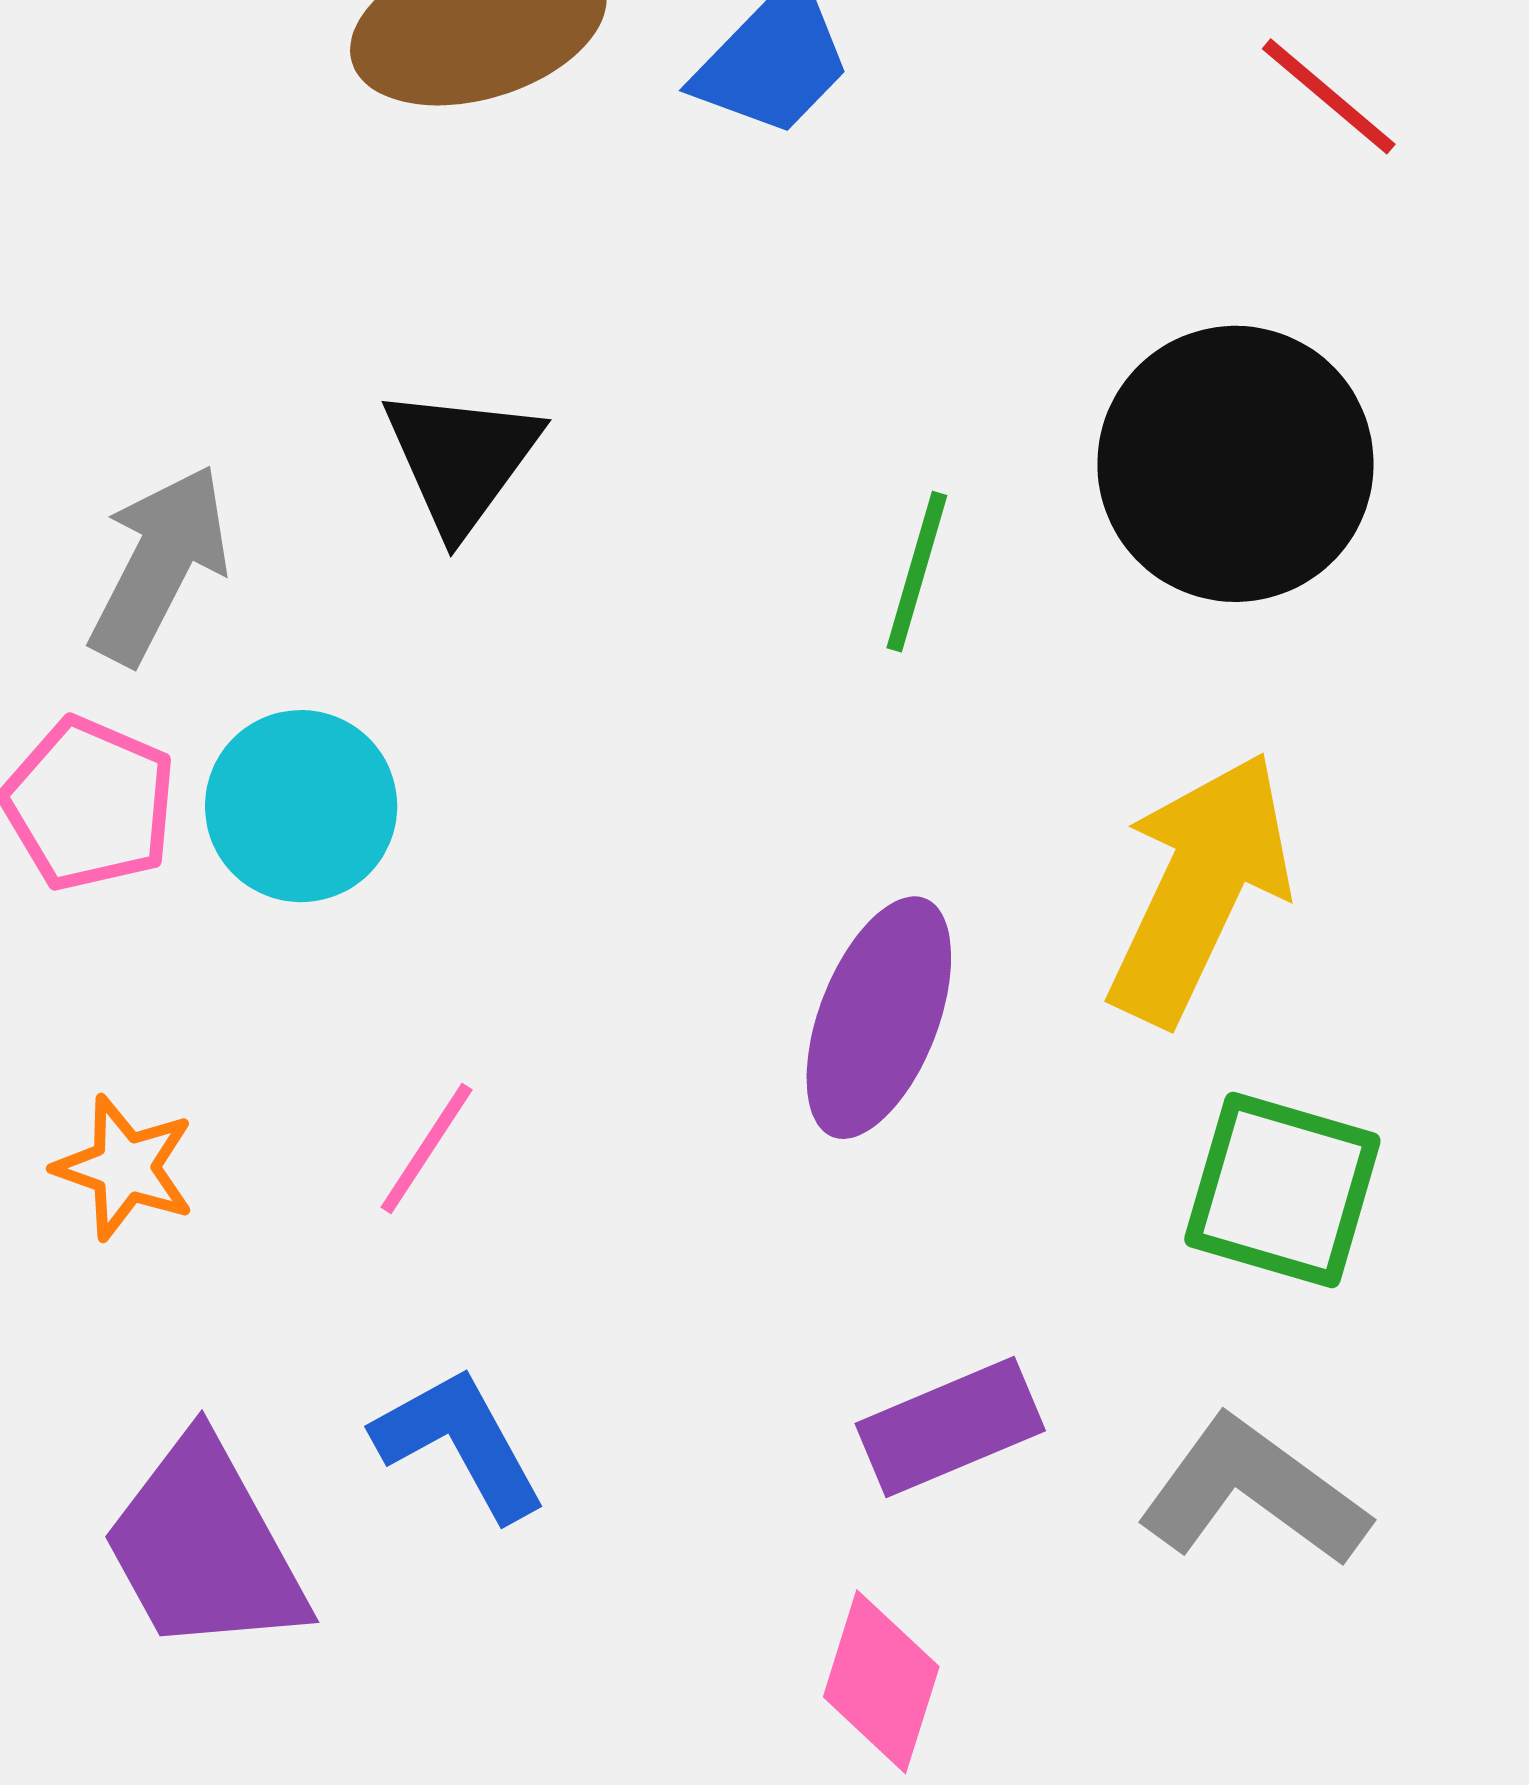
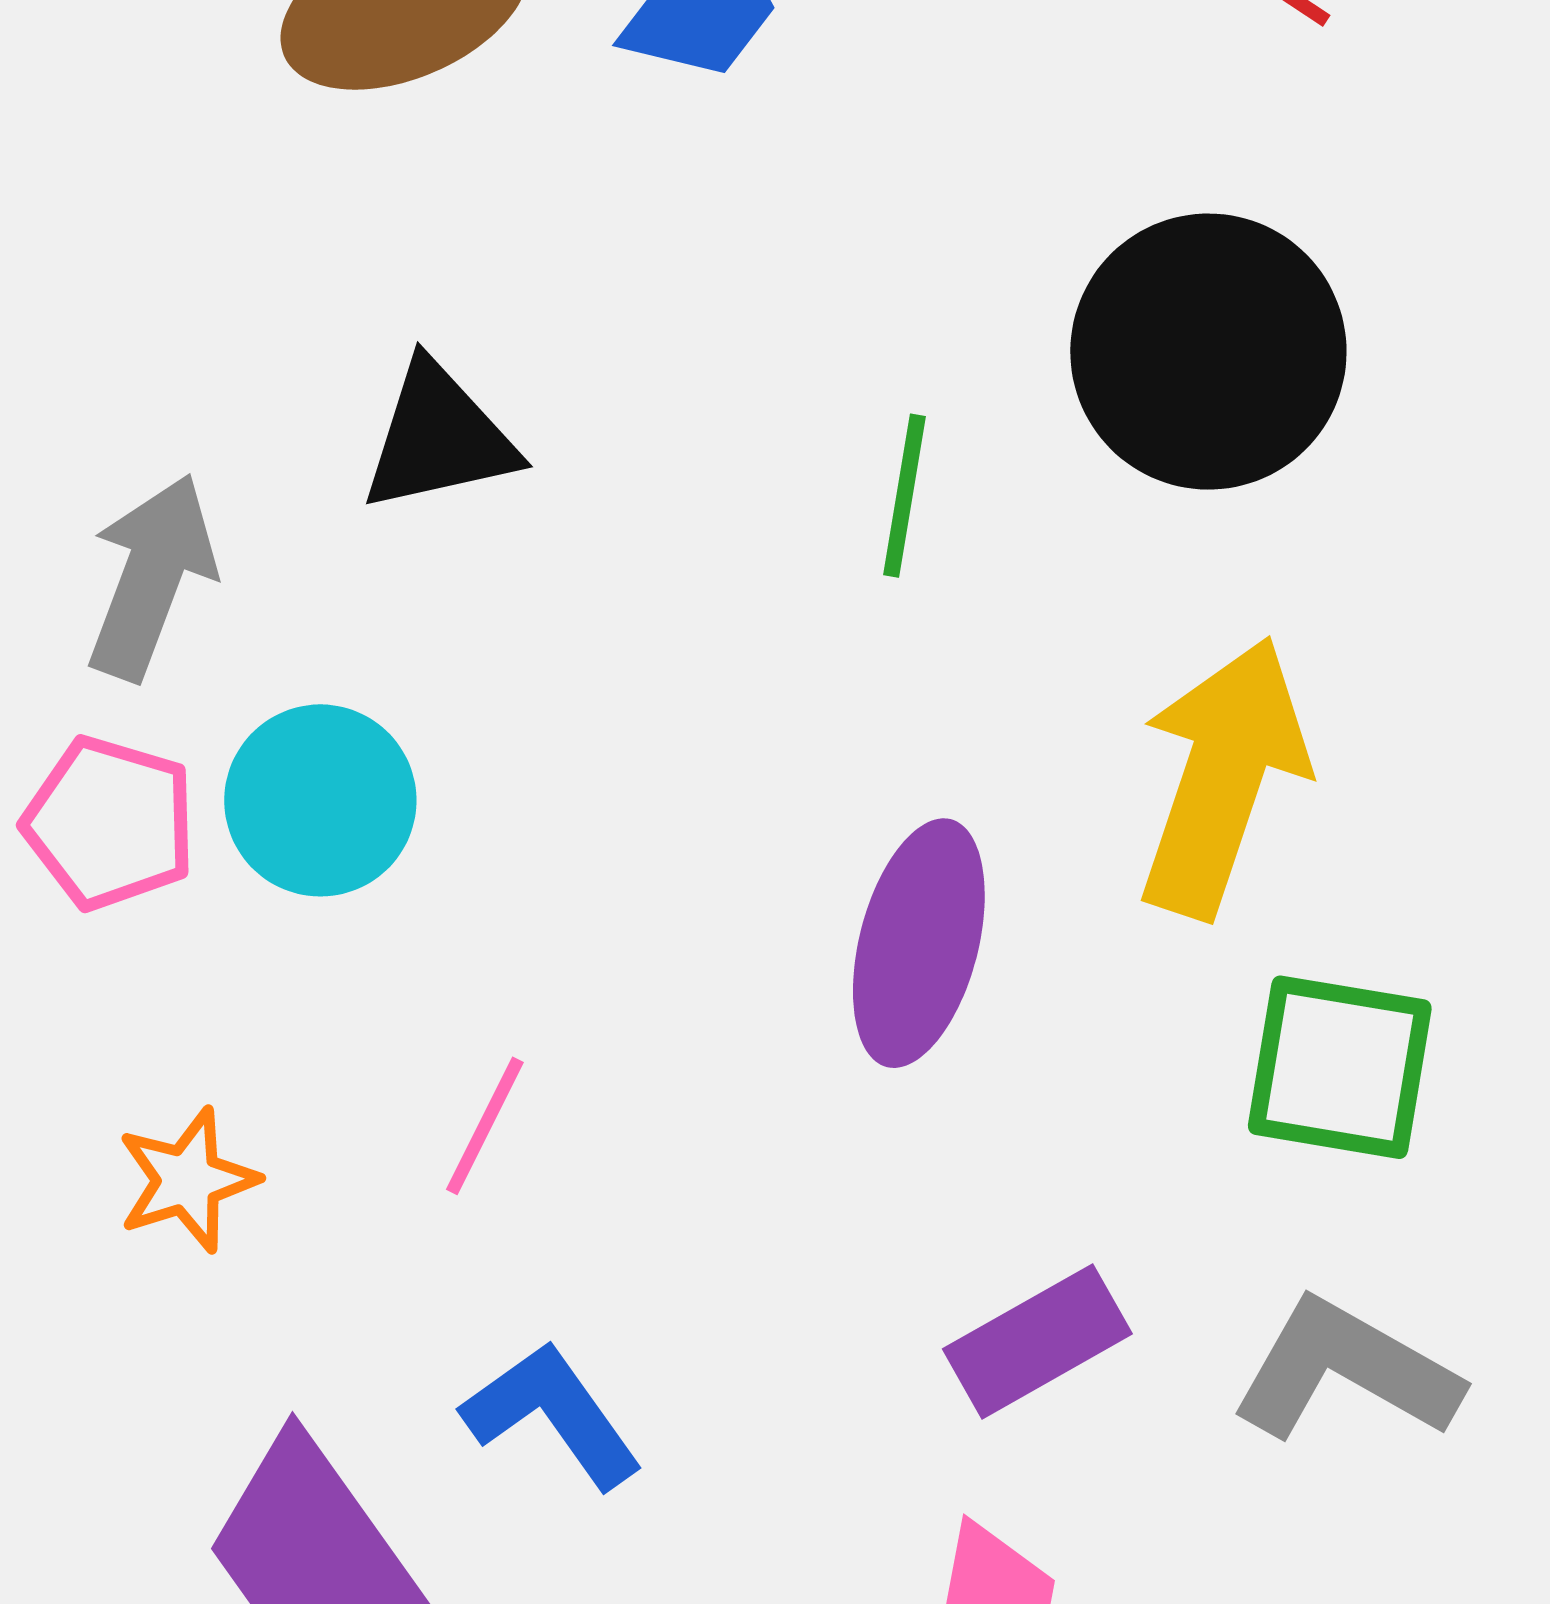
black triangle: (461, 459) -> (439, 437), turned 48
orange star: (125, 1168) -> (187, 1180), turned -30

